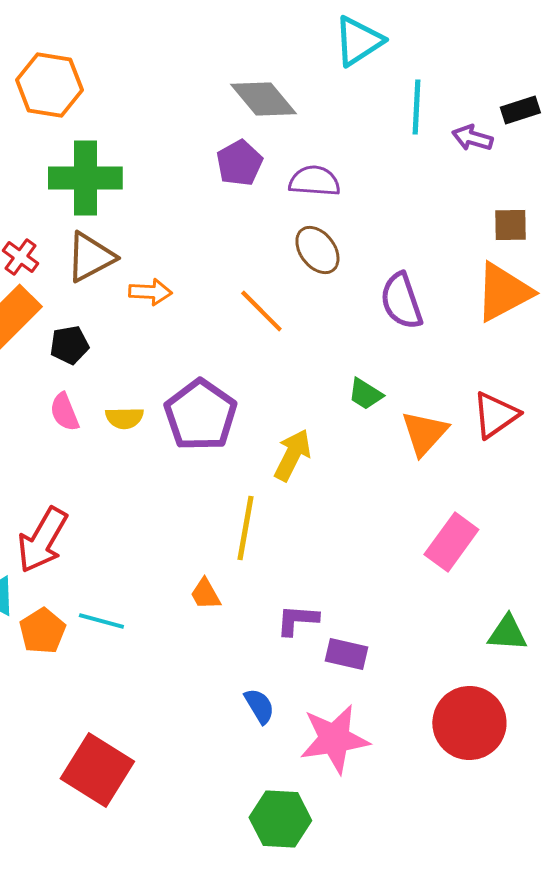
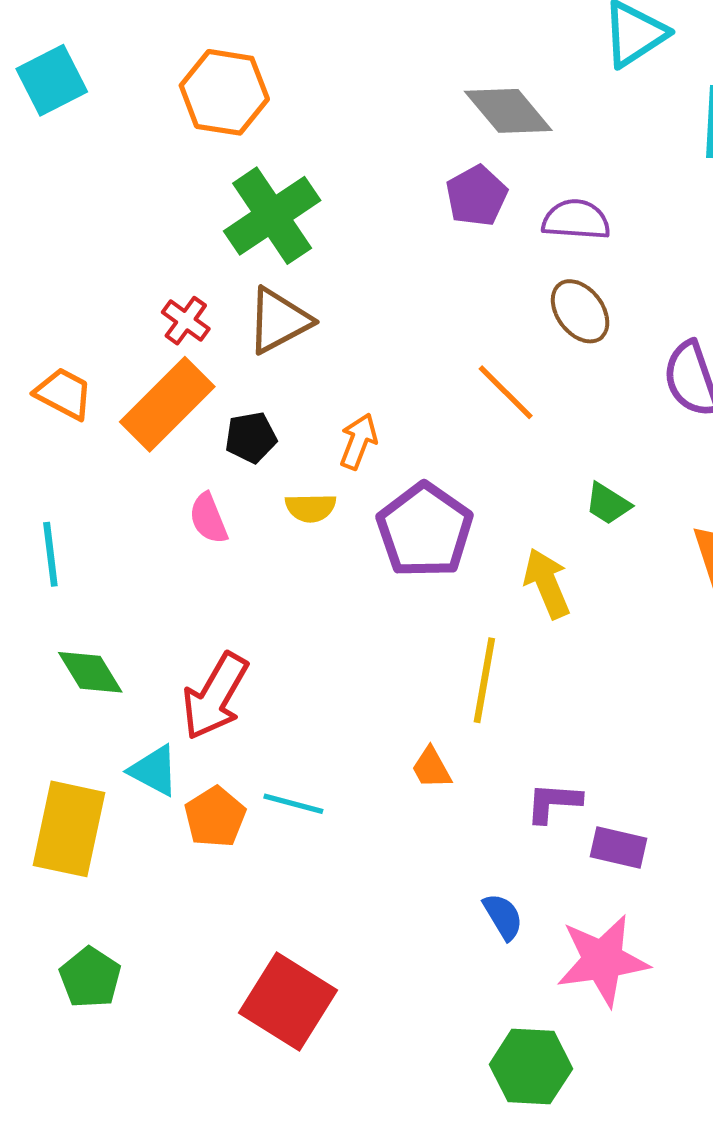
green cross: (85, 178) -> (272, 216), turned -34
orange arrow: (150, 292) -> (358, 441), moved, turned -72
green trapezoid: (365, 394) -> (608, 504), moved
pink semicircle: (64, 412) -> (208, 518), moved
yellow semicircle: (124, 418) -> (311, 508), moved
yellow arrow: (292, 455) -> (547, 583), turned -50

